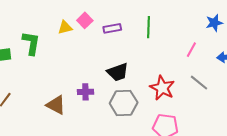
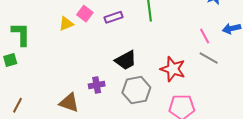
green L-shape: (31, 43) -> (21, 34), moved
pink line: (191, 50) -> (205, 36), moved, turned -49

